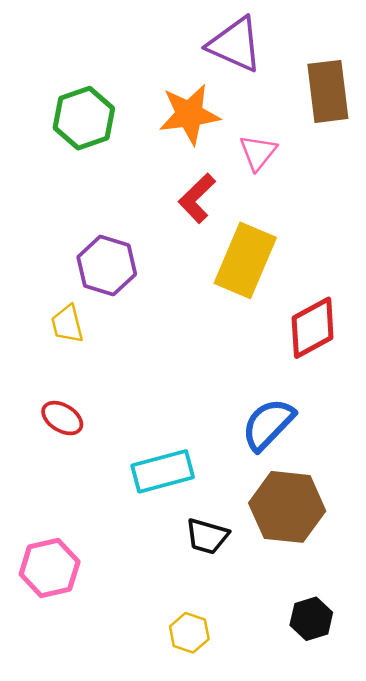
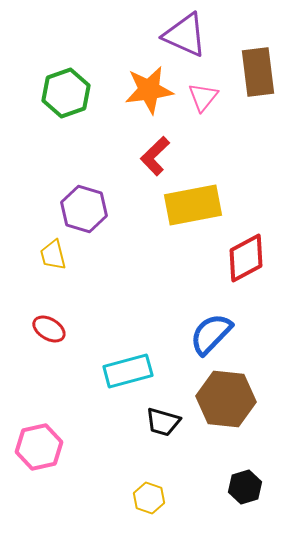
pink triangle: (258, 152) -> (203, 97), moved
yellow rectangle: (245, 260) -> (193, 205), turned 56

